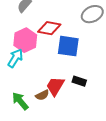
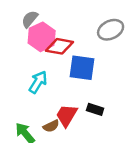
pink hexagon: (25, 40) -> (42, 37), moved
cyan arrow: (15, 58) -> (38, 82), moved

